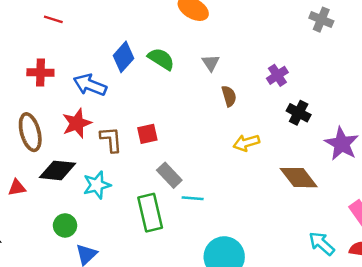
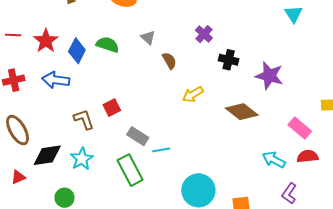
red star: (77, 123) -> (46, 41), moved

